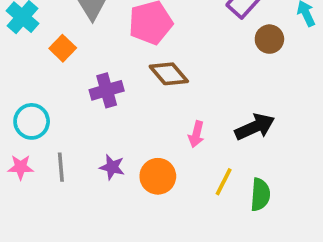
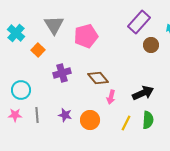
brown diamond: (169, 74) -> (98, 78), moved
green semicircle: (260, 195) -> (148, 120), moved

